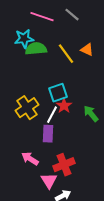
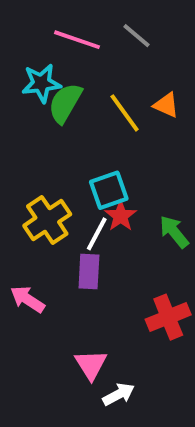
green semicircle: (36, 49) -> (65, 103), turned -55
pink arrow: (30, 159) -> (27, 299), moved
red cross: (64, 165) -> (168, 317), moved

